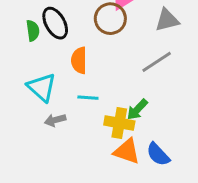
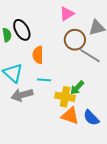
brown circle: (110, 19) -> (75, 40), moved
gray line: (157, 62) -> (90, 56), turned 65
gray arrow: (55, 120) -> (22, 95), size x1.5

